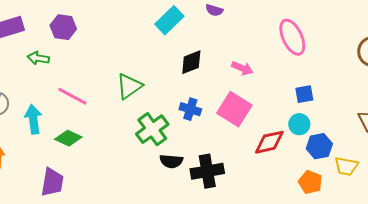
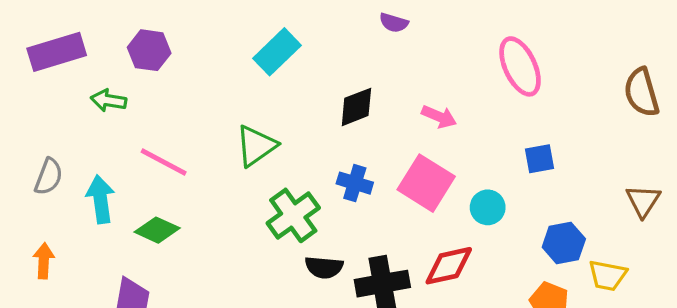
cyan rectangle: (169, 20) -> (277, 52), moved
cyan circle: (299, 124) -> (488, 207), moved
red diamond: (269, 142) -> (449, 266), moved

